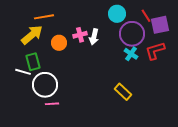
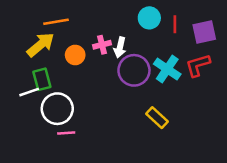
red line: (146, 16) -> (175, 24), moved, turned 32
purple circle: (132, 34) -> (134, 70), moved
cyan cross: (131, 54) -> (167, 69), size x1.5
white line: (23, 72) -> (29, 92), turned -35

